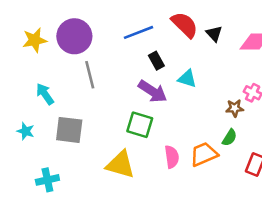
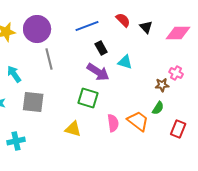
red semicircle: (185, 25) -> (123, 20), size x0.7
orange trapezoid: (204, 154) -> (138, 121), turned 60
yellow triangle: (121, 165) -> (73, 129), size x0.7

